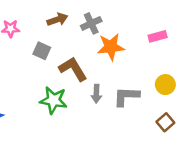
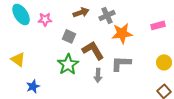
gray arrow: (96, 94) -> (98, 75), moved
gray L-shape: (126, 96) -> (121, 63), moved
green star: (53, 100) -> (68, 64), moved, turned 30

